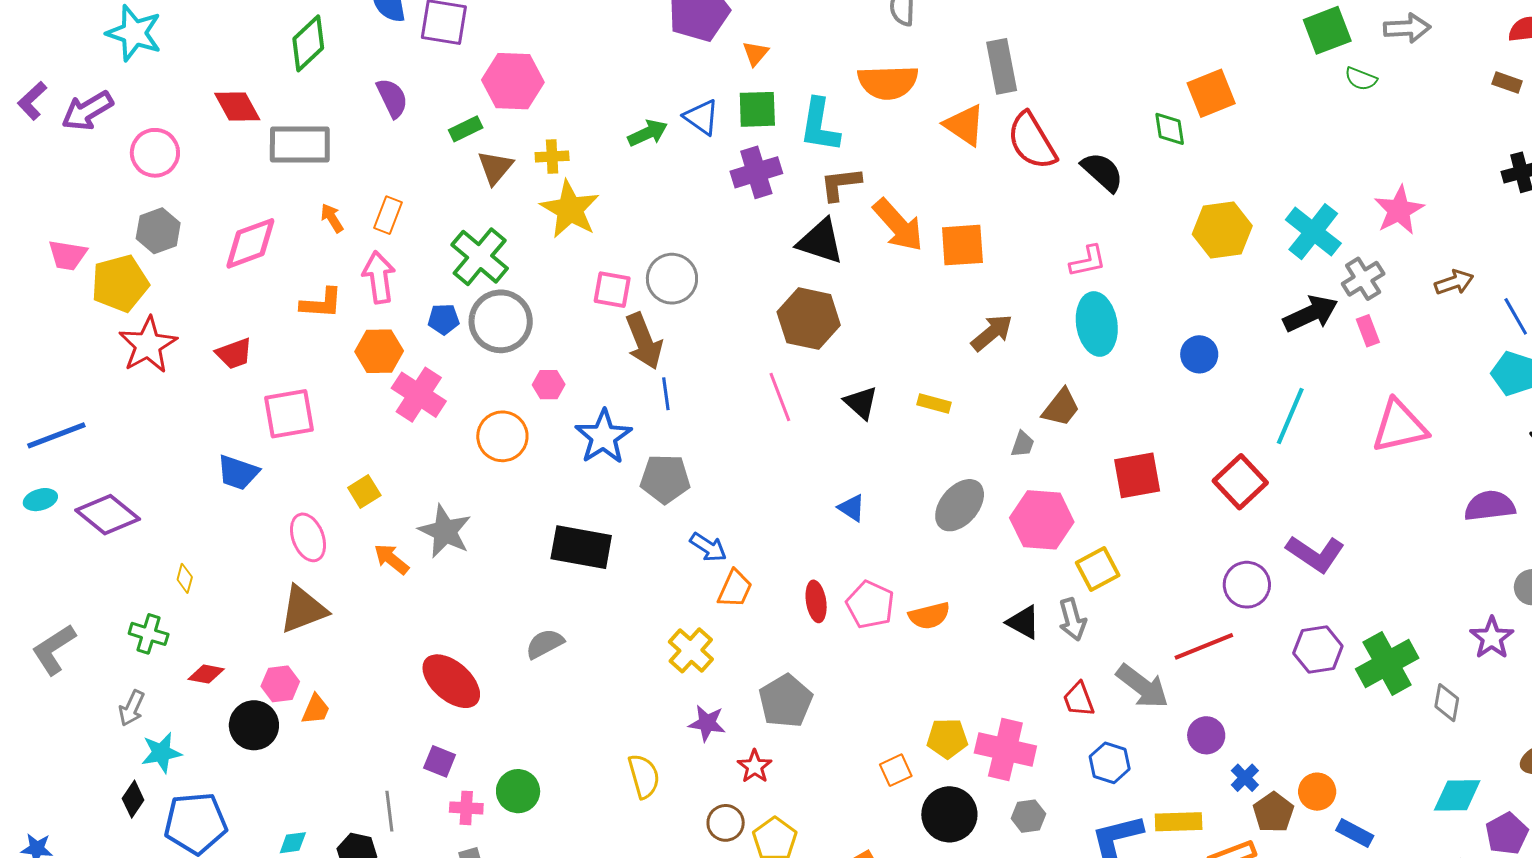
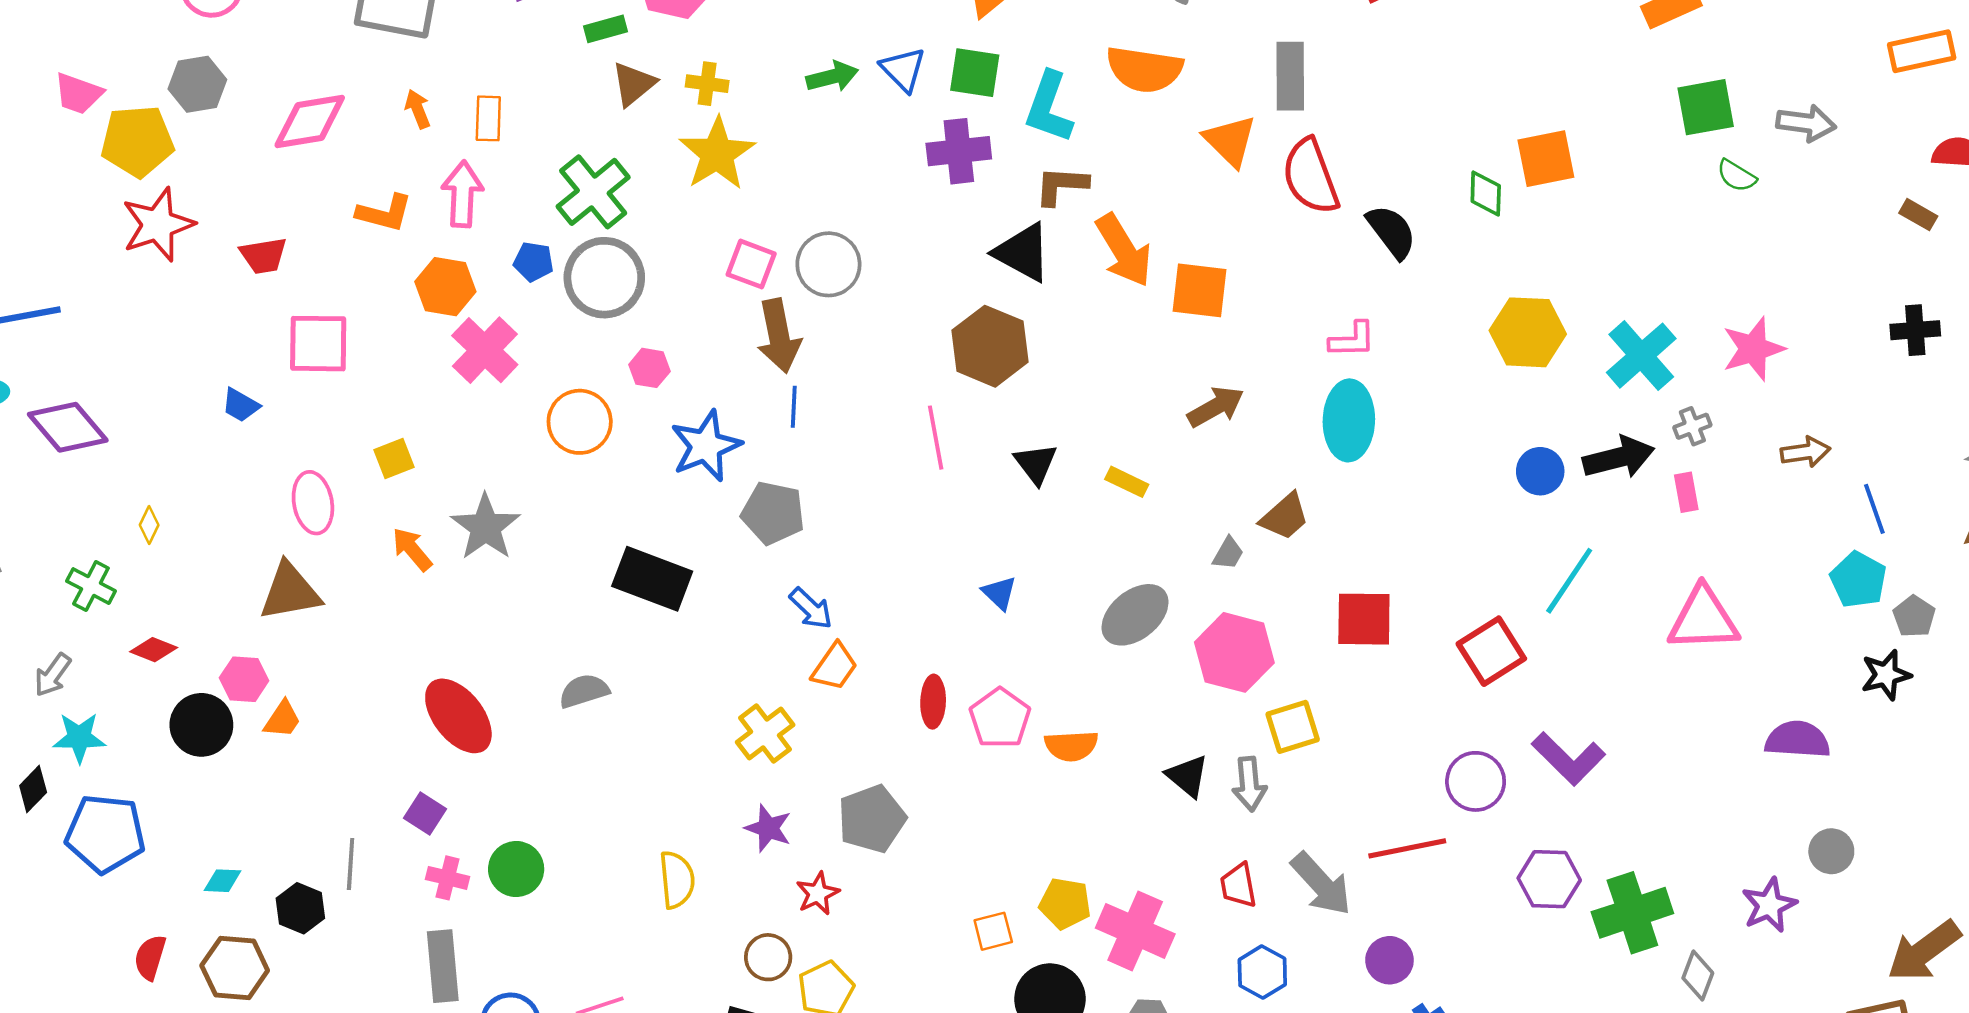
orange rectangle: (388, 215) -> (488, 118), turned -30
gray cross: (1363, 279) -> (1692, 426), size x0.7
blue circle: (1199, 354) -> (1540, 471), moved
blue trapezoid: (238, 472) -> (241, 405), size x0.7

